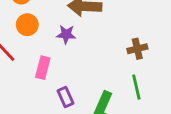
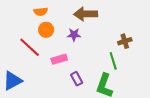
pink rectangle: (43, 68) -> (59, 59), turned 63
green line: (136, 87) -> (113, 61), moved

